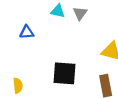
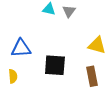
blue triangle: (27, 32) -> (21, 48), moved, size x1.5

